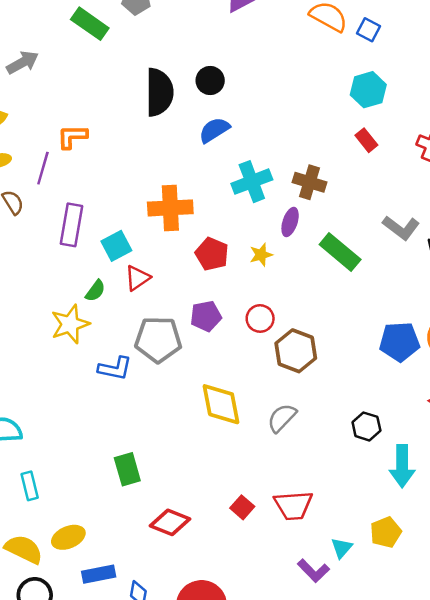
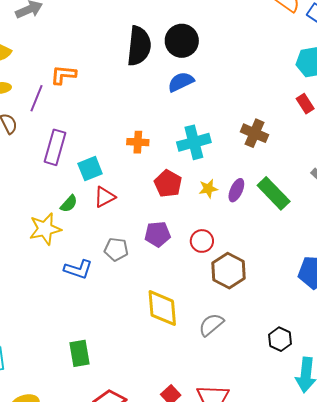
black circle: (210, 81) -> (182, 41), size x1.4
cyan cross: (252, 182) -> (194, 142), moved
orange cross: (170, 208) -> (138, 142), size x0.6
purple ellipse: (290, 222) -> (236, 190), moved
gray pentagon: (158, 340) -> (116, 249), size x0.6

